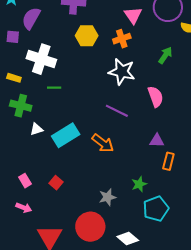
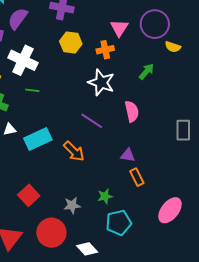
orange rectangle: (168, 161) -> (137, 177), turned -48
red square: (56, 183) -> (29, 195), moved, size x1.5

